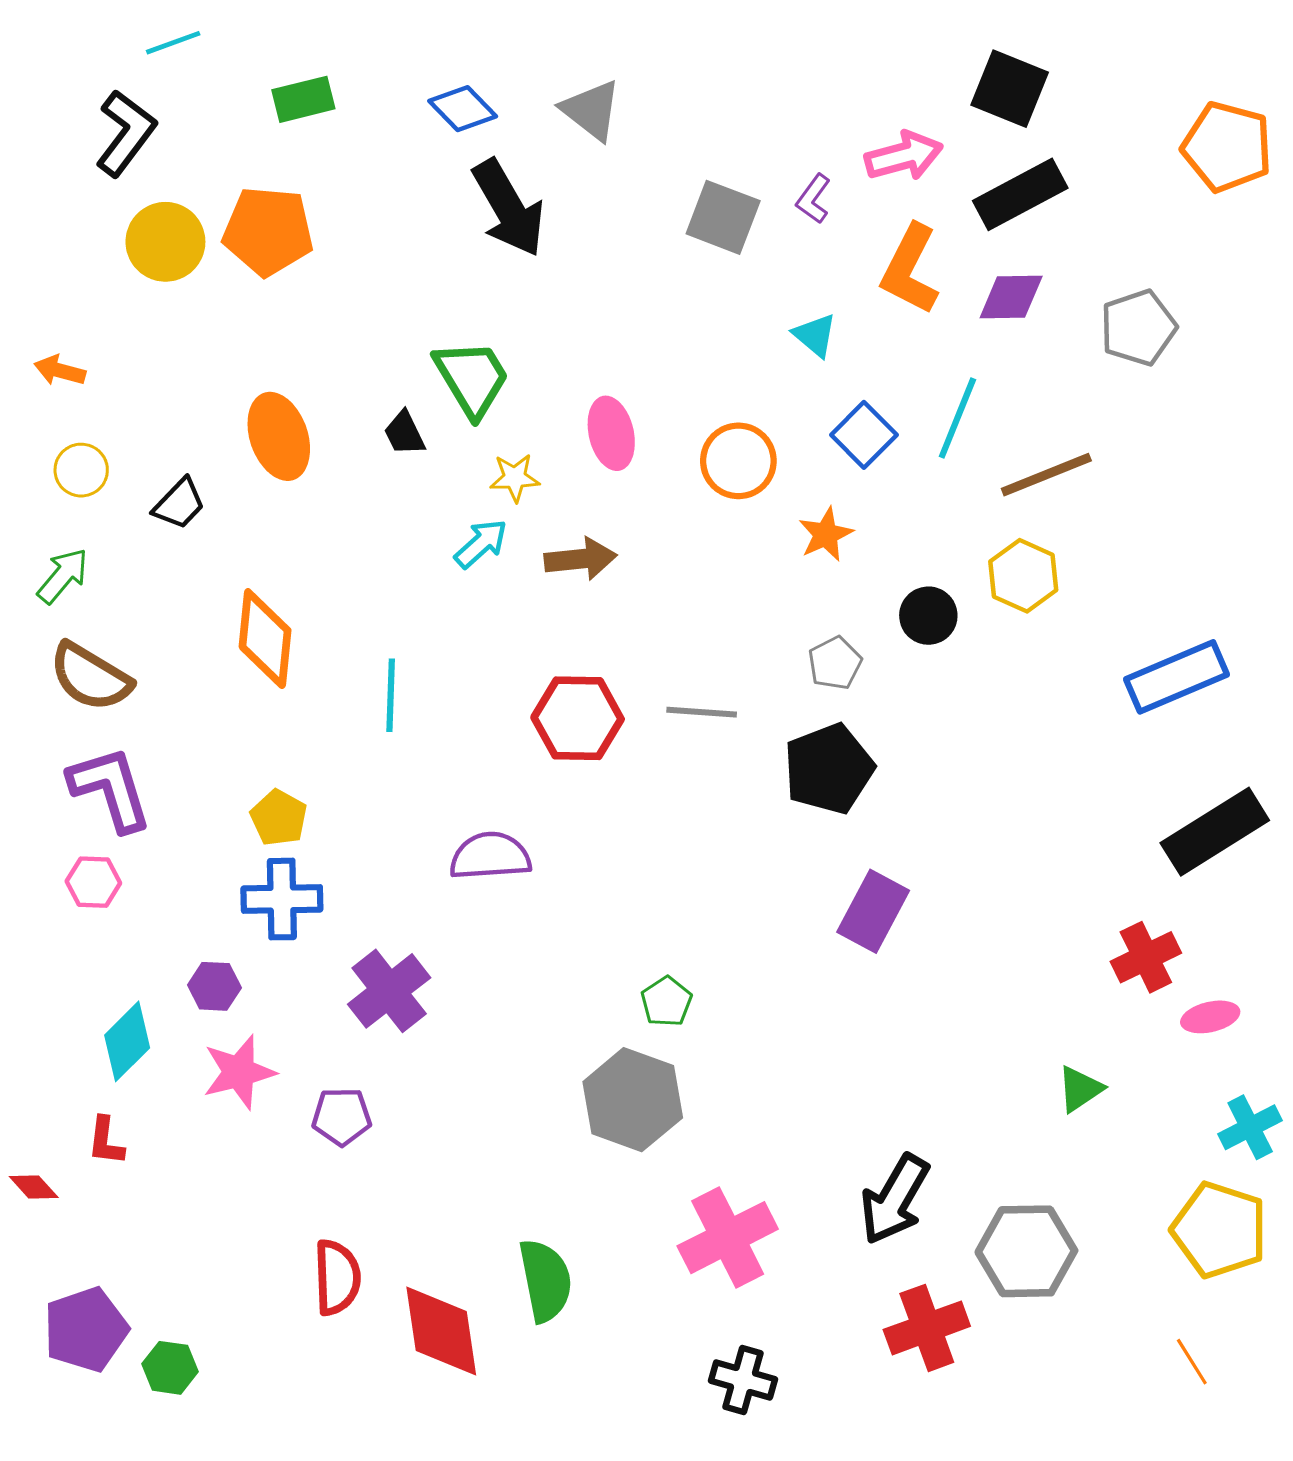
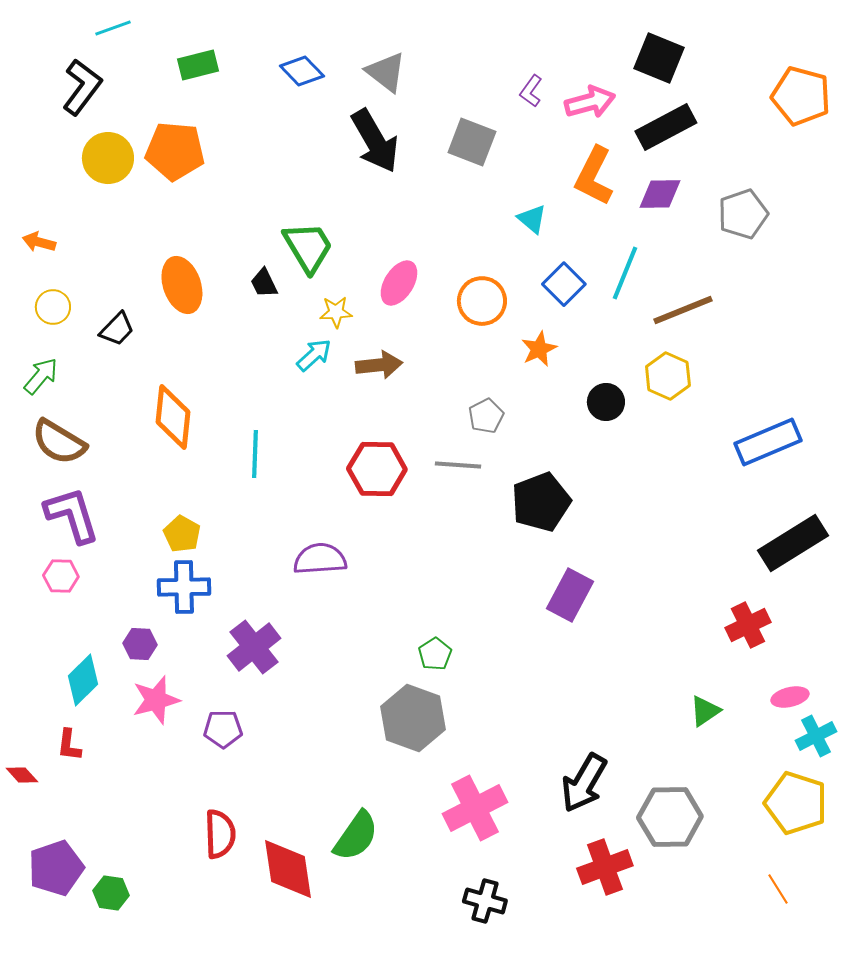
purple L-shape: (813, 199) -> (531, 91), moved
black arrow: (509, 208) -> (375, 141), moved
pink ellipse: (611, 433) -> (399, 283), turned 45
gray pentagon: (835, 663) -> (486, 416), moved
pink ellipse: (1210, 1017) -> (790, 697), moved
green semicircle: (545, 1280) -> (356, 836), turned 46

